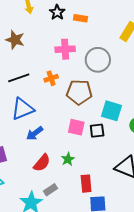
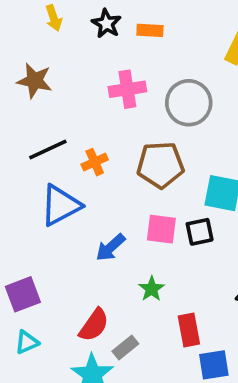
orange cross: (51, 78) -> (95, 162), moved
blue arrow: (35, 133) -> (111, 247), moved
red semicircle: (42, 163) -> (94, 325), moved

